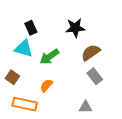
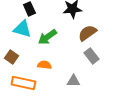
orange semicircle: (46, 86) -> (44, 65), turned 56
gray triangle: (86, 107) -> (73, 81), moved

